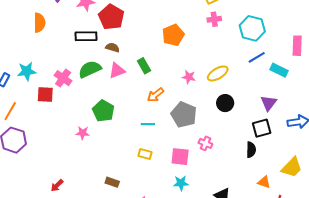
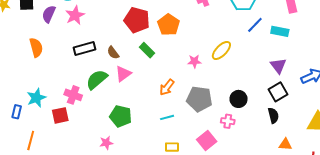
red pentagon: (111, 17) -> (137, 20), moved
brown semicircle: (112, 48) -> (113, 53), turned -128
green rectangle: (144, 66) -> (147, 50), moved
black circle: (225, 103) -> (239, 99), moved
pink square: (180, 157) -> (207, 140), turned -30
orange triangle: (264, 182) -> (285, 144), moved

